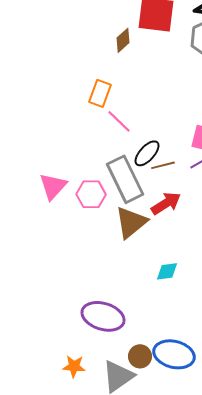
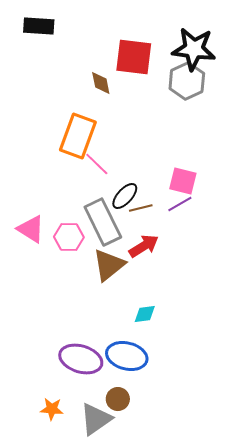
brown diamond: (123, 40) -> (101, 83), turned -60
orange rectangle: (100, 93) -> (78, 136), size x1.6
pink triangle: (53, 186) -> (31, 229), turned -40
blue ellipse: (174, 354) -> (127, 356), moved

